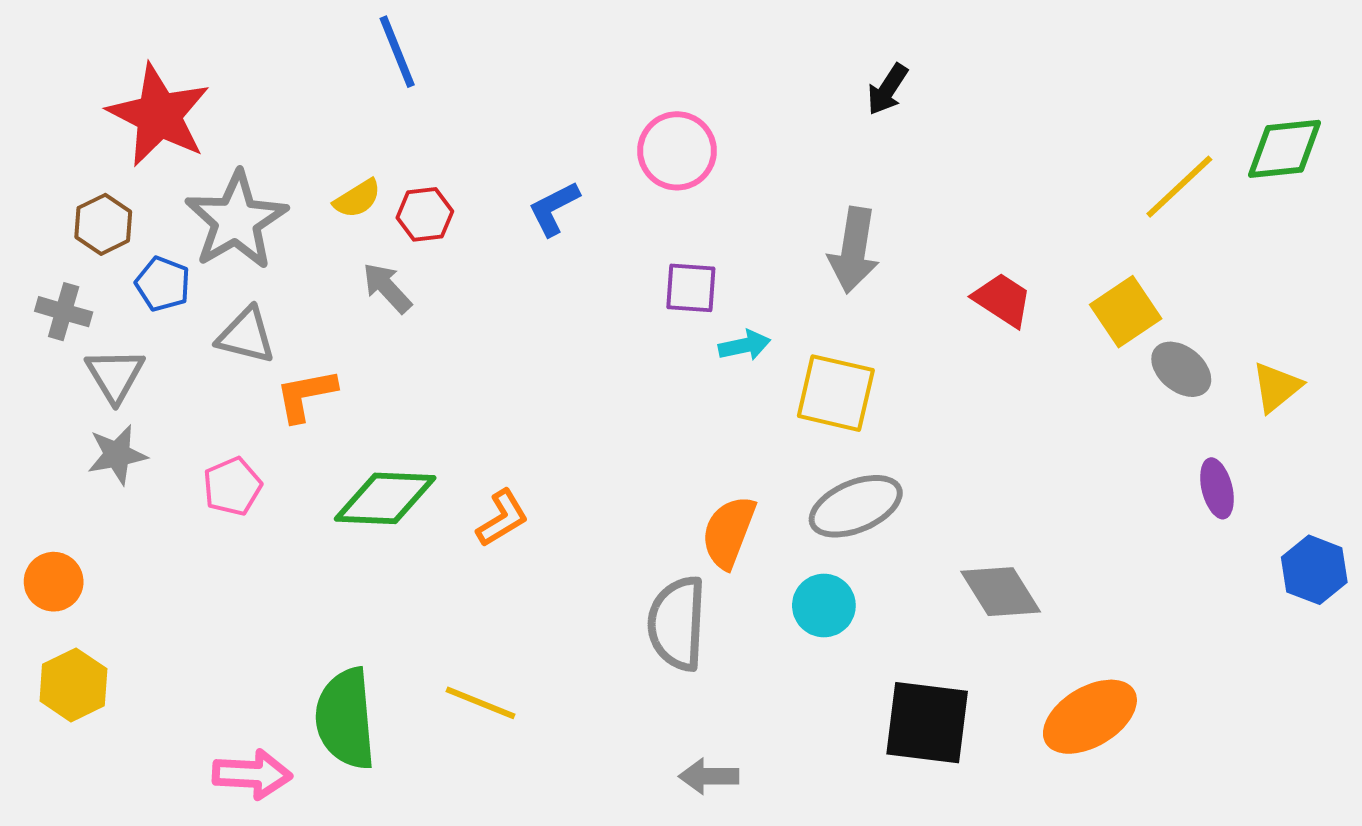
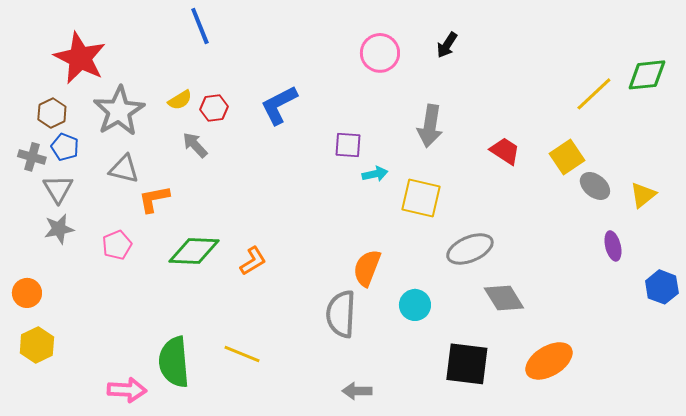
pink circle: (677, 151) -> (380, 53), moved
blue L-shape: (554, 208) -> (279, 105), size x1.4
blue pentagon: (163, 284) -> (65, 147), moved
gray ellipse: (856, 506) -> (470, 249), moved

